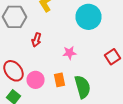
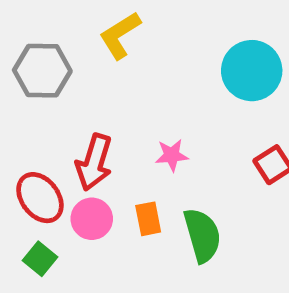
cyan circle: (88, 17) -> (252, 71), moved
red arrow: (36, 40) -> (94, 162), moved, size x1.6

